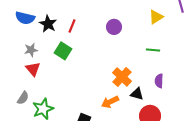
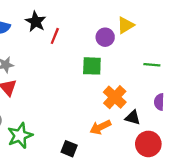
yellow triangle: (156, 17) -> (126, 25), moved
black star: (48, 24) -> (36, 22), moved
green square: (63, 51) -> (92, 66), moved, turned -30

